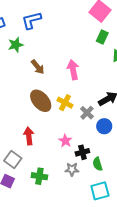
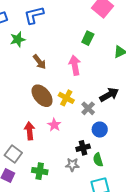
green rectangle: (102, 37) -> (88, 38), moved
blue circle: (104, 126) -> (100, 130), moved
pink star: (65, 141) -> (54, 125), moved

